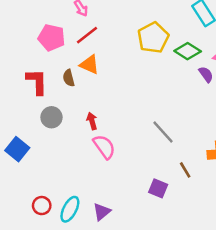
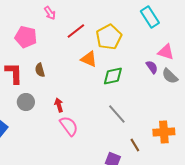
red line: (87, 35) -> (76, 31), moved
green diamond: (188, 51) -> (113, 76), moved, turned -45
orange triangle: (89, 65) -> (89, 59), moved

